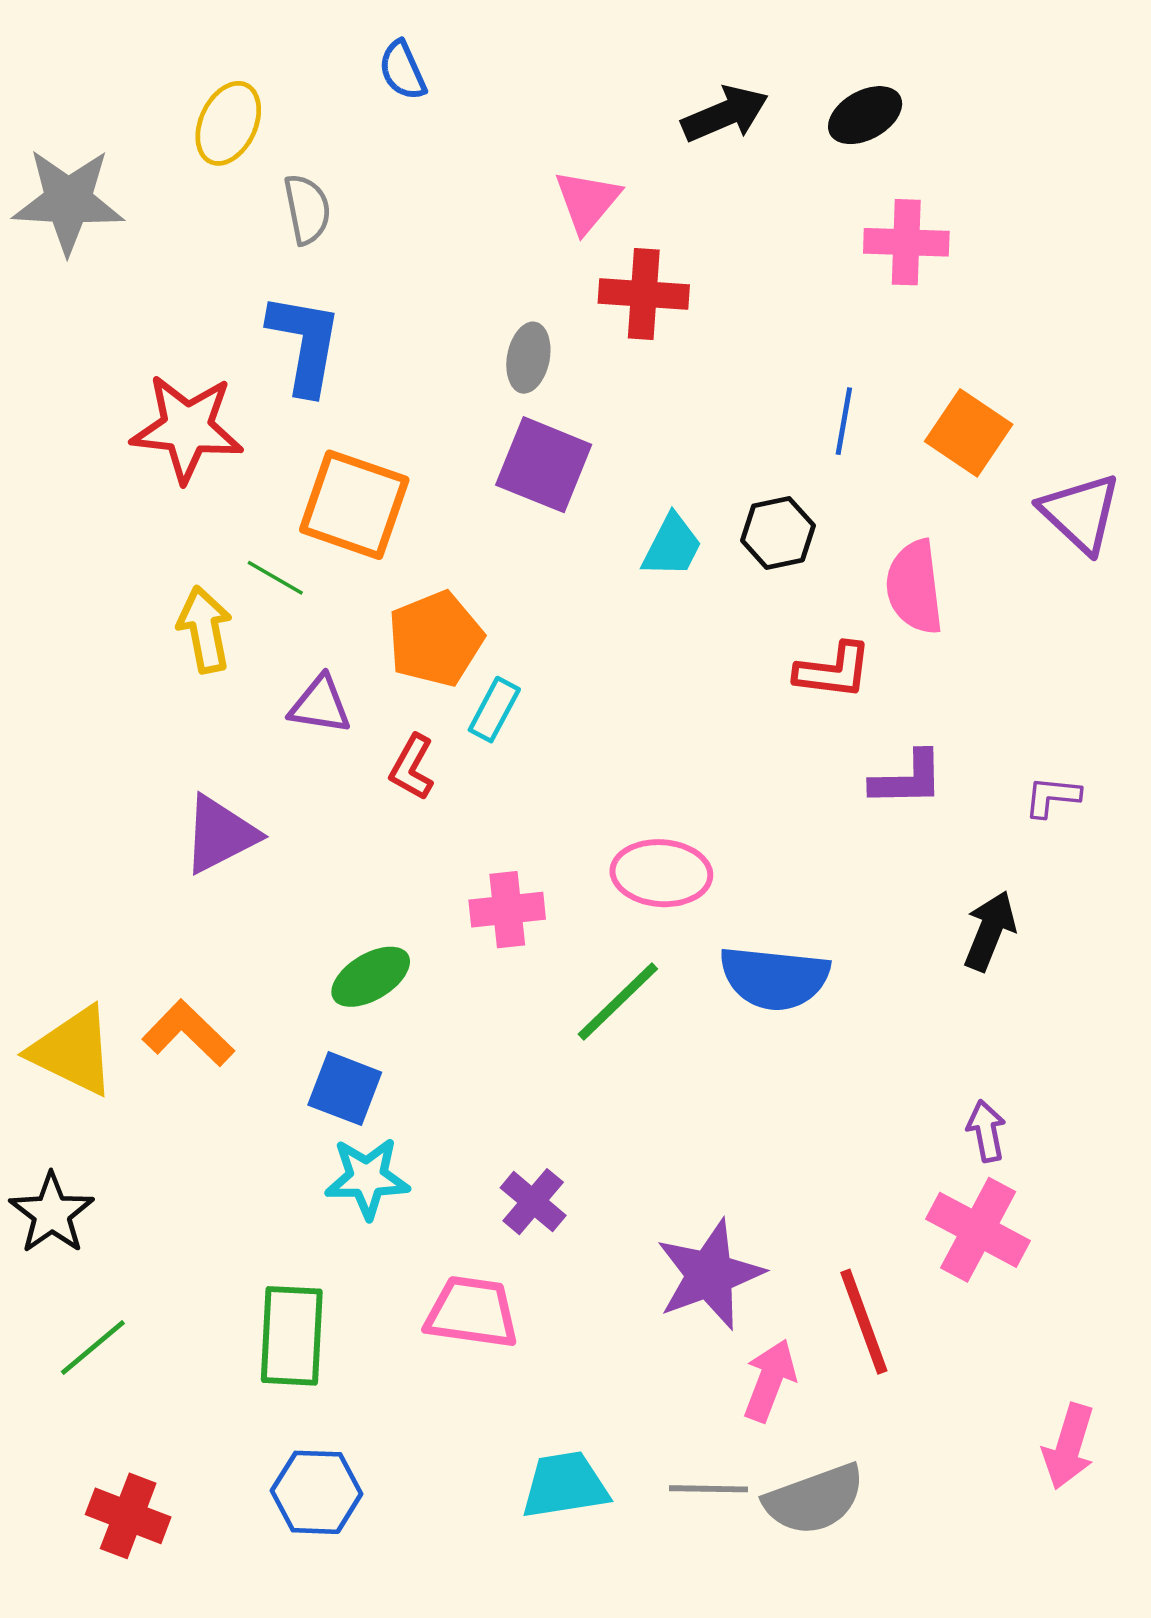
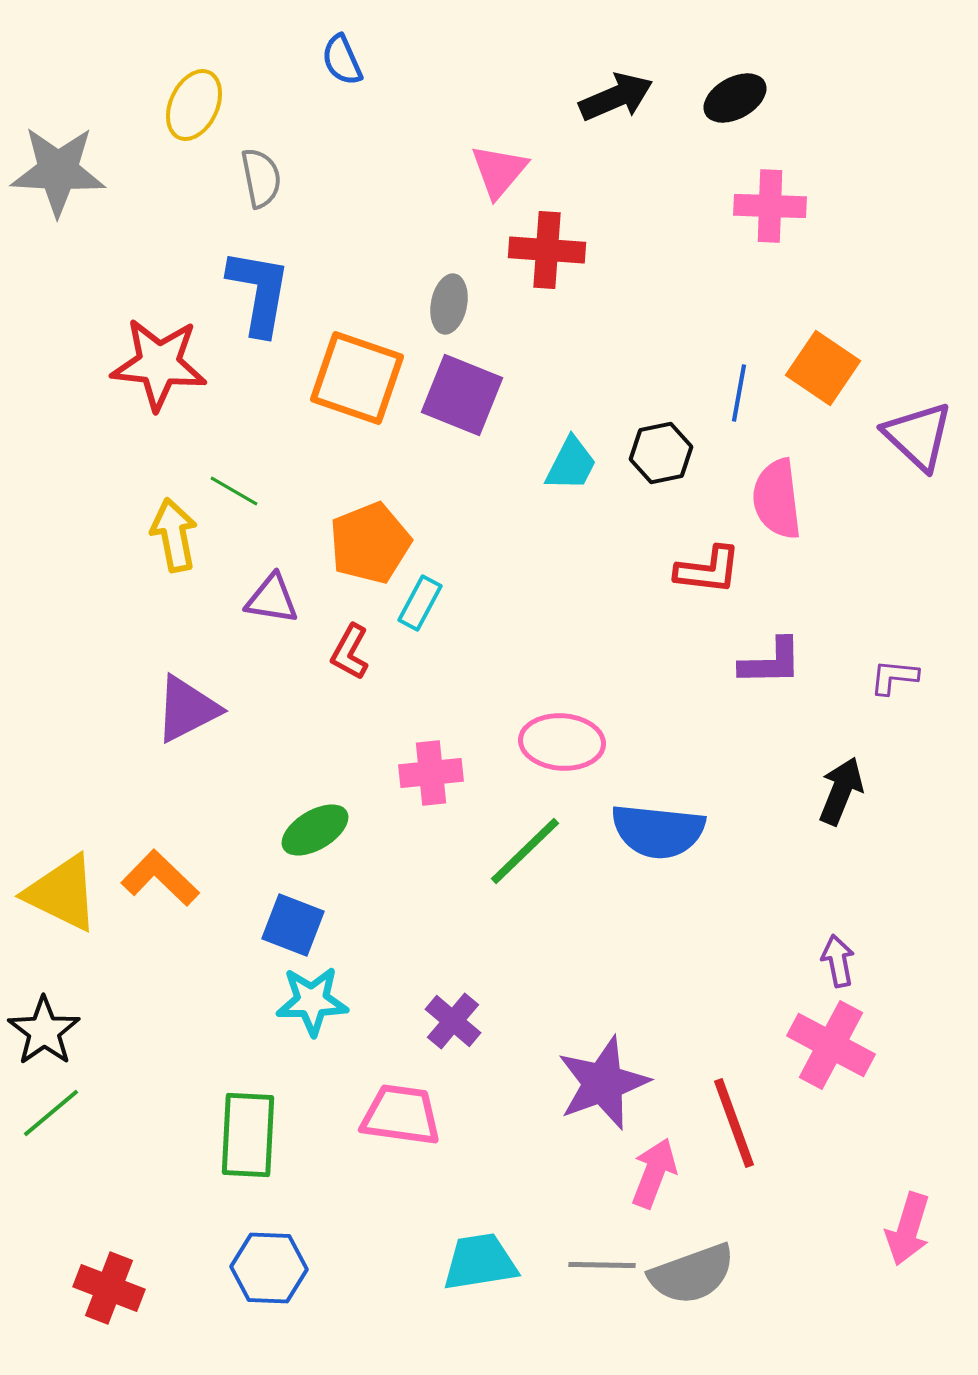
blue line: (844, 421) -> (739, 393), moved
orange square: (354, 505) -> (357, 378), moved
green line: (93, 1348) -> (51, 1113), moved

